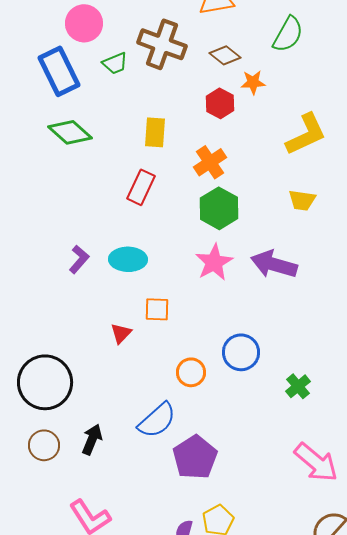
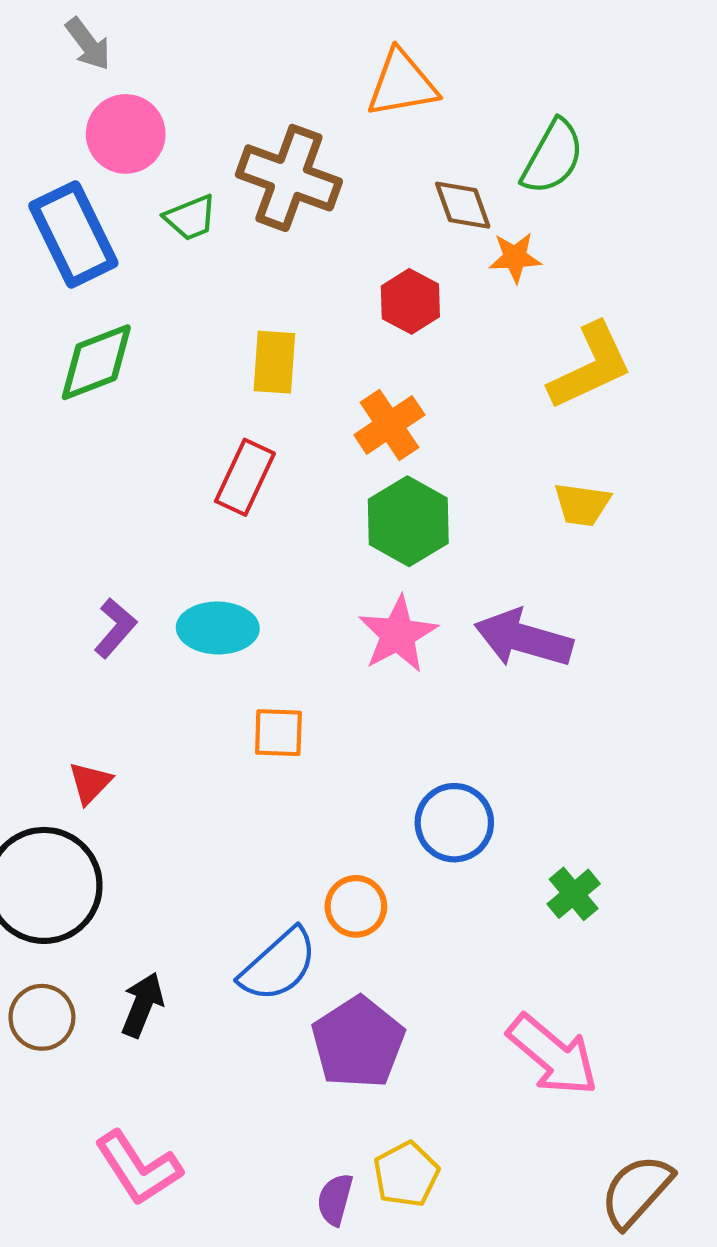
brown diamond: (225, 55) -> (463, 205), moved, turned 32
orange star: (253, 82) -> (515, 257), moved
green diamond: (70, 132) -> (96, 362), turned -63
red triangle: (121, 333) -> (90, 783), moved
orange circle: (191, 372) -> (356, 906), moved
pink arrow: (316, 462) -> (553, 1055), moved

